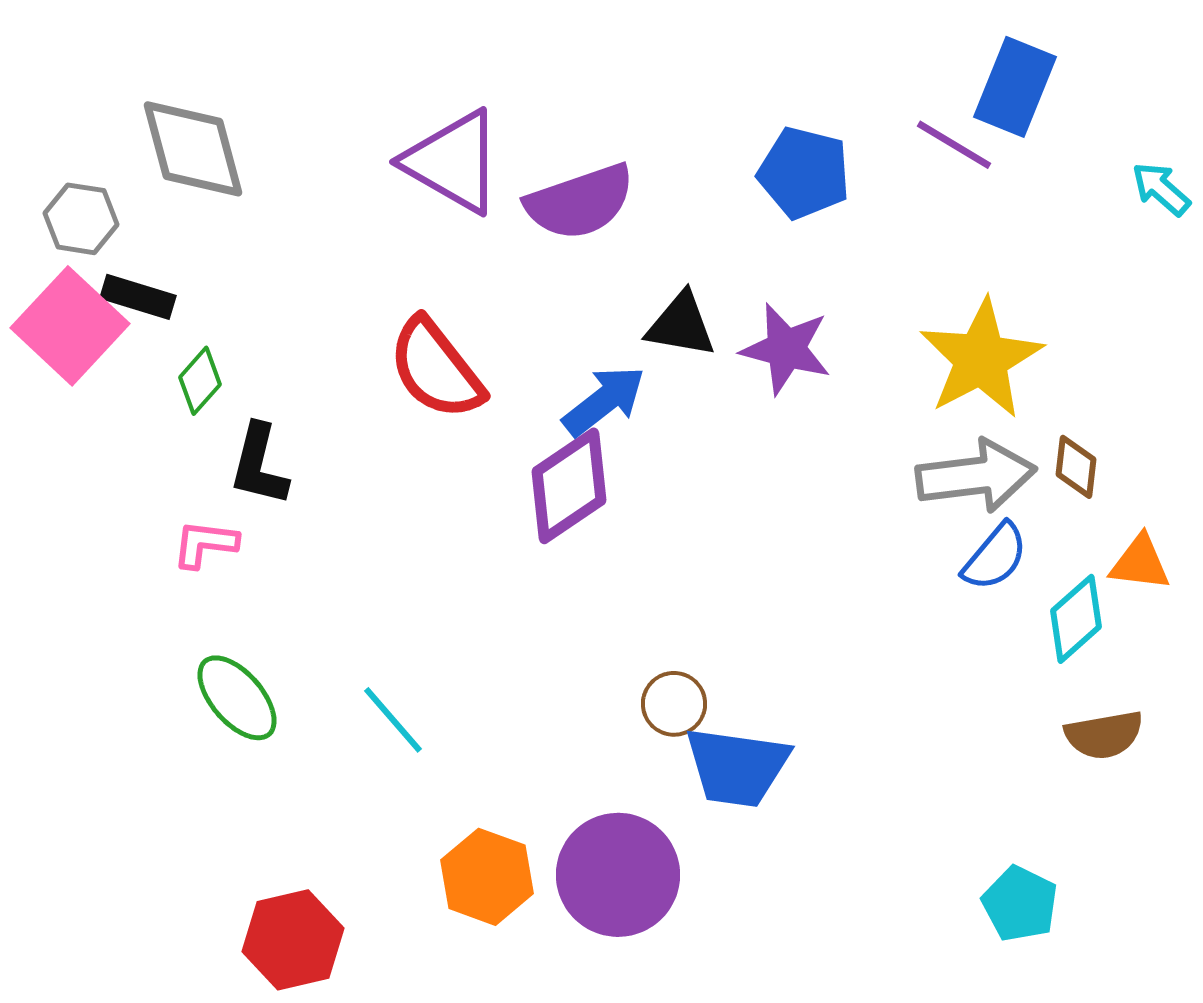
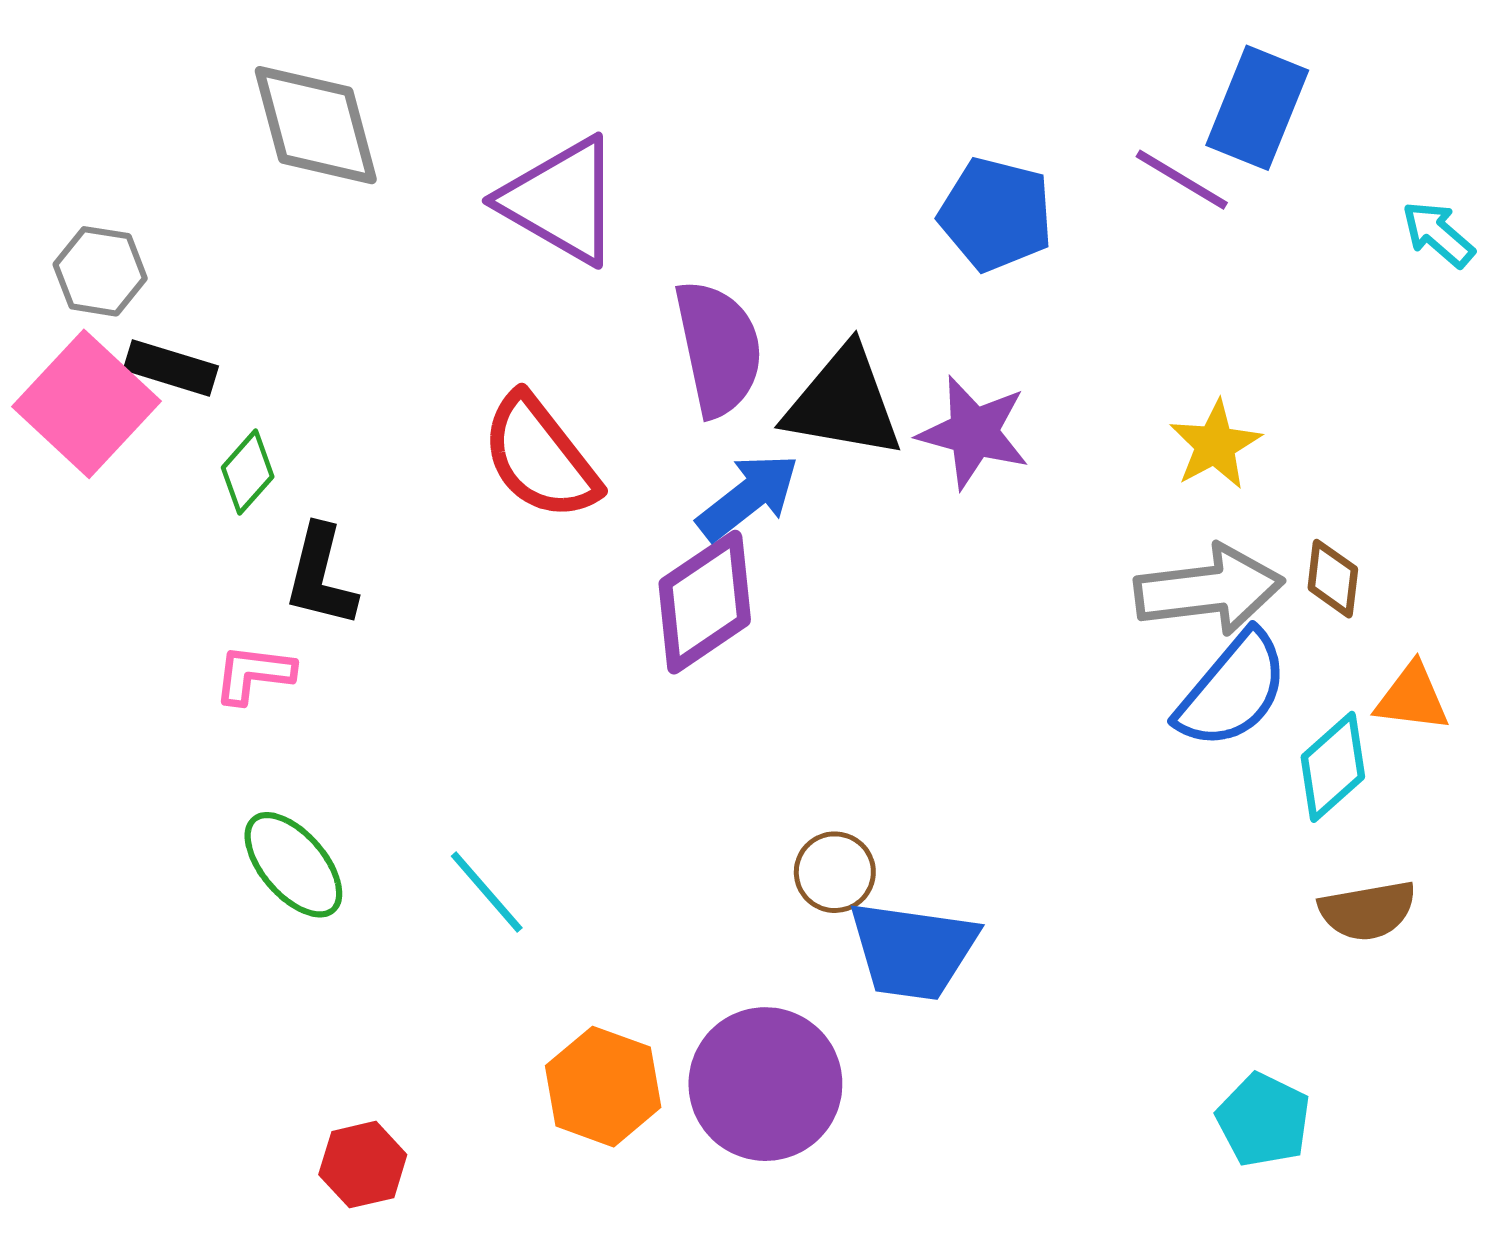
gray diamond: (193, 149) -> (316, 125), moved
purple semicircle: (580, 202) -> (718, 348), moved, turned -83
black triangle: (681, 325) -> (843, 403), size x1.4
yellow star: (981, 359) -> (1215, 445), size x0.6
blue semicircle: (995, 557) -> (1233, 690), size x1.4
red hexagon: (293, 940) -> (363, 1165), size x0.7

